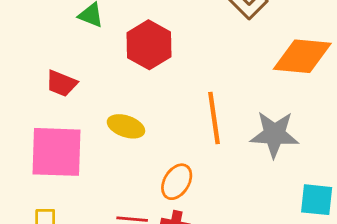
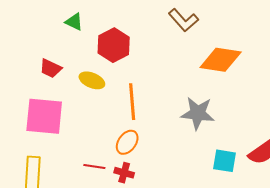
orange line: (214, 118) -> (132, 102), moved
yellow ellipse: (126, 126) -> (92, 80), moved

